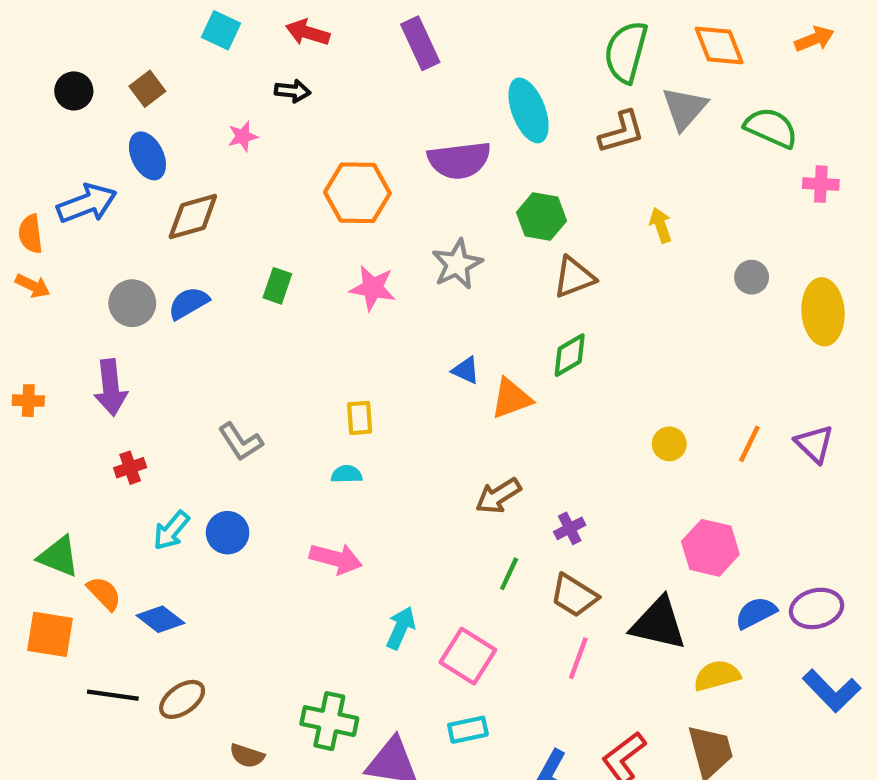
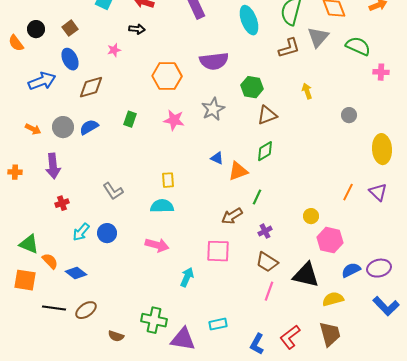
cyan ellipse: (529, 110) -> (249, 20), moved
orange semicircle: (31, 234) -> (16, 43), moved, turned -30
orange arrow: (33, 286) -> (33, 129), moved
yellow ellipse: (823, 312) -> (382, 149), moved
yellow circle: (669, 444) -> (311, 216), moved
cyan semicircle: (347, 474) -> (162, 206), size x1.6
green line: (509, 574) -> (257, 197), moved
pink square: (468, 656) -> (218, 251), moved, turned -30

